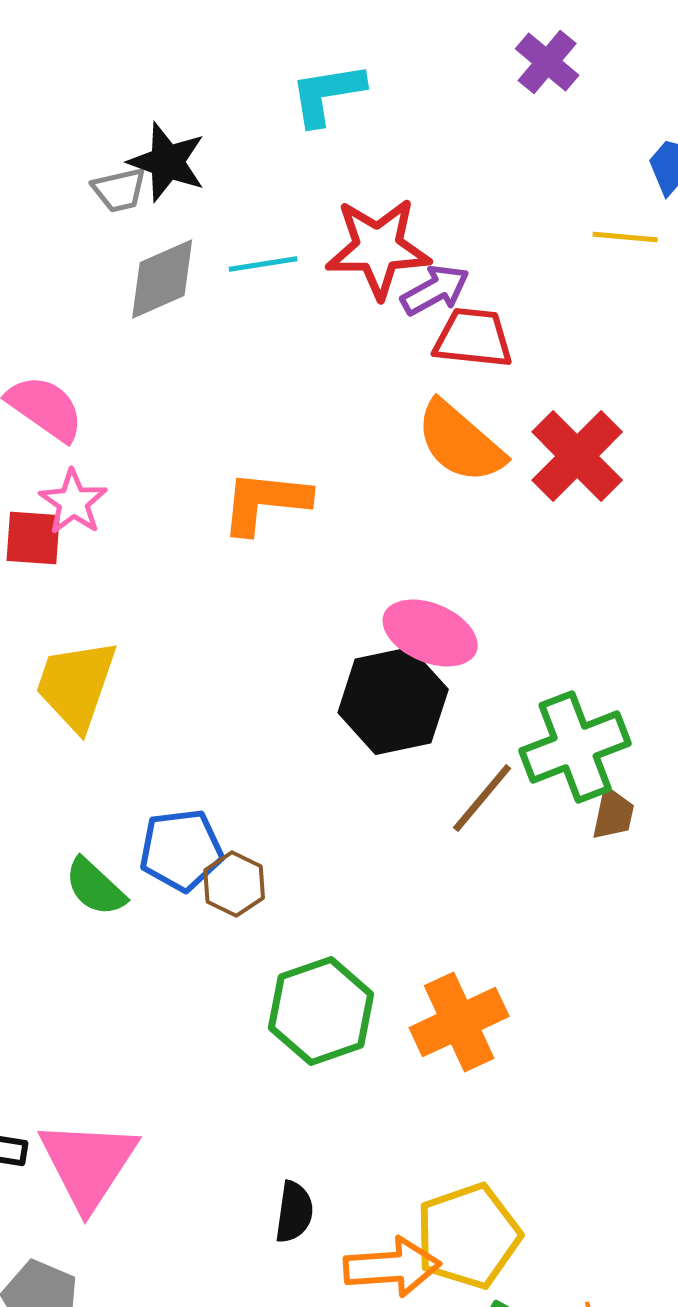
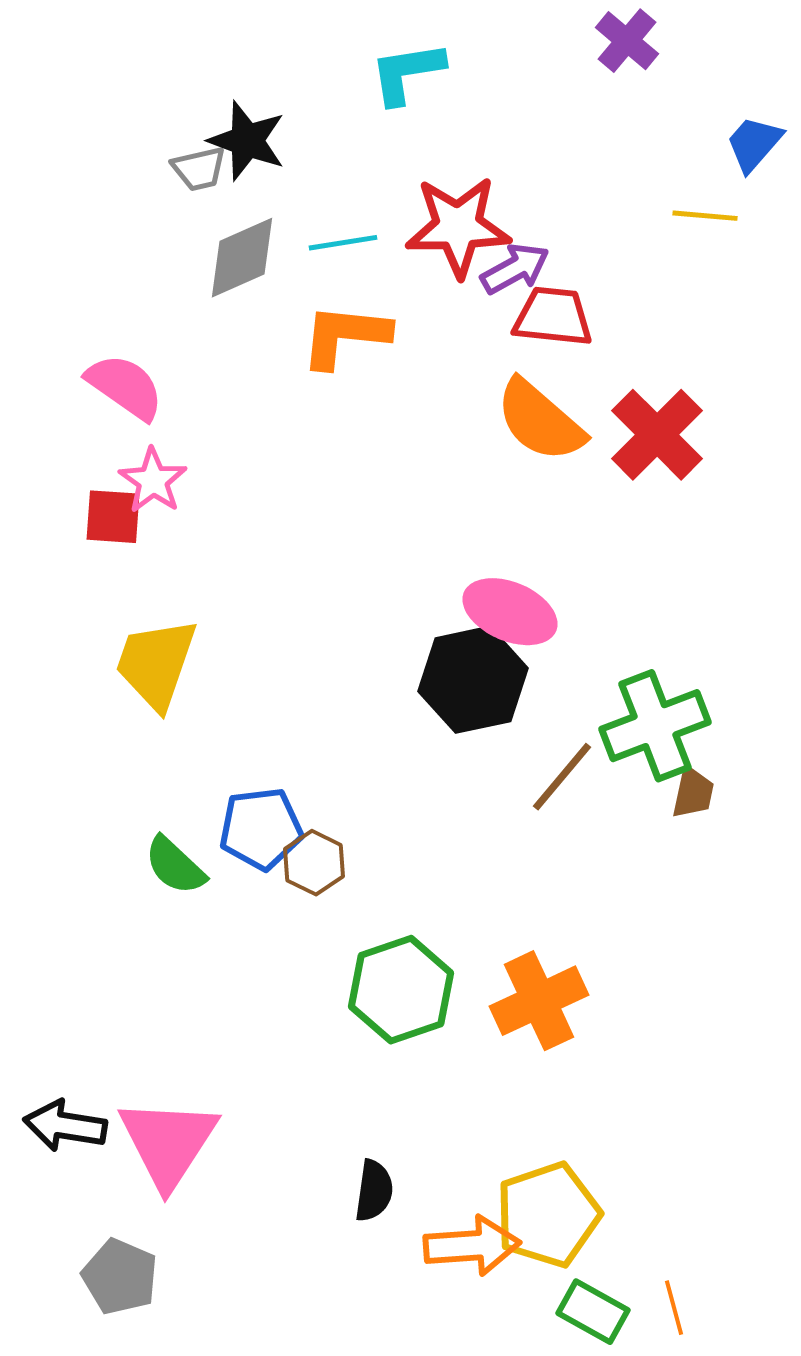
orange L-shape: (265, 502) -> (345, 336), moved

